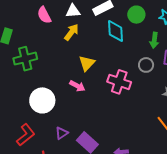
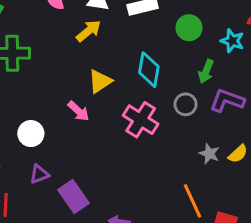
cyan diamond: (116, 31) -> (149, 70), moved
white circle: (42, 100) -> (31, 134), moved, size x0.7

